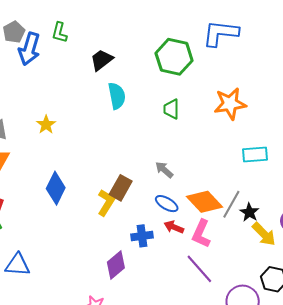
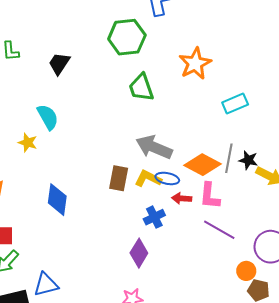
cyan semicircle: (117, 96) -> (48, 117), moved
green trapezoid: (171, 109) -> (141, 87), size x1.4
gray arrow: (164, 170) -> (154, 147), size x1.8
yellow L-shape: (106, 203) -> (148, 179), moved, turned -76

